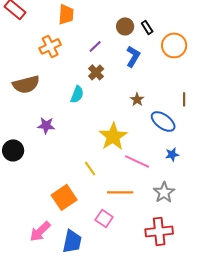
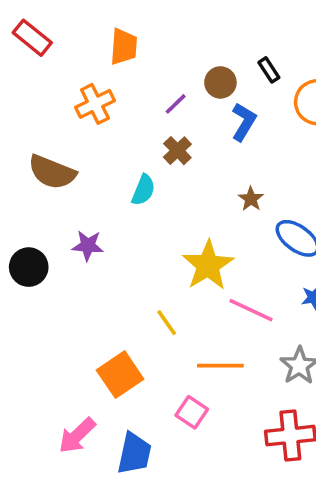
brown circle: (125, 26) -> (220, 82), moved
brown semicircle: (26, 84) -> (52, 172), turned 36
black circle: (13, 150) -> (29, 267), moved

